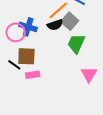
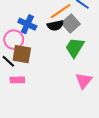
pink circle: (16, 32) -> (14, 40), moved
pink rectangle: (33, 75) -> (17, 80), moved

